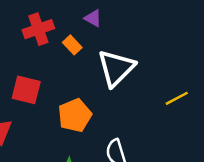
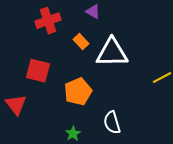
orange rectangle: (72, 45) -> (81, 42), moved
white triangle: (116, 68) -> (112, 53), turned 44

